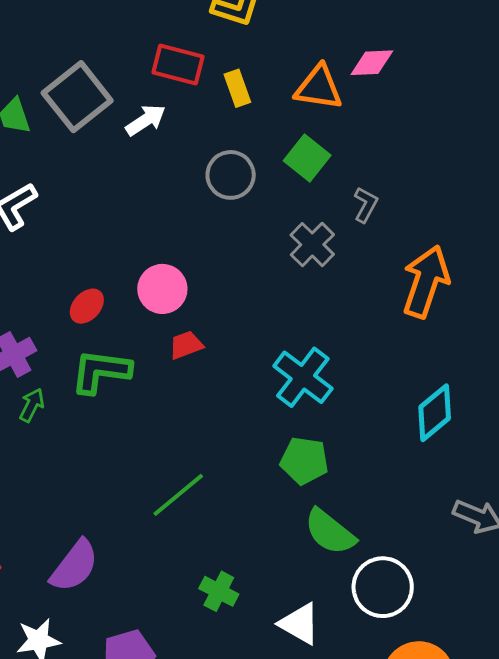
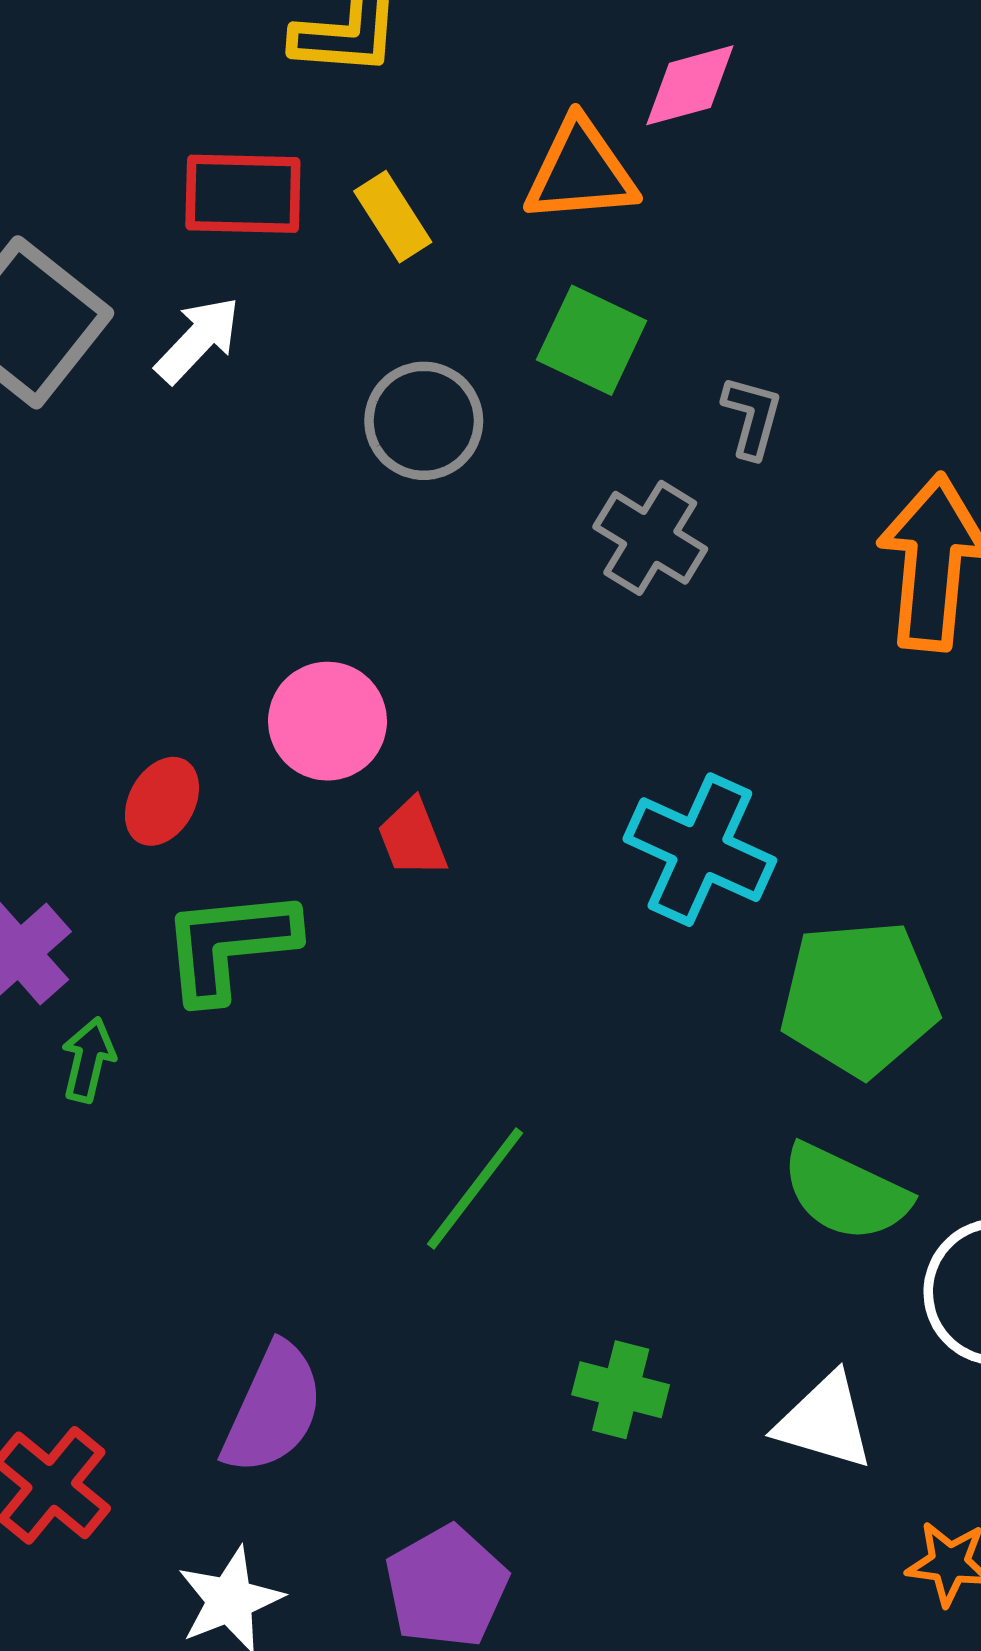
red trapezoid: (186, 345) -> (412, 838), turned -78
green pentagon: (304, 461) -> (859, 998), moved, size x1.4

